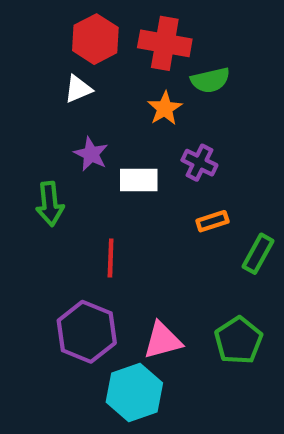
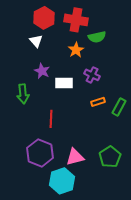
white triangle: (78, 89) -> (36, 41), turned -48
green rectangle: (258, 254) -> (119, 107), moved

